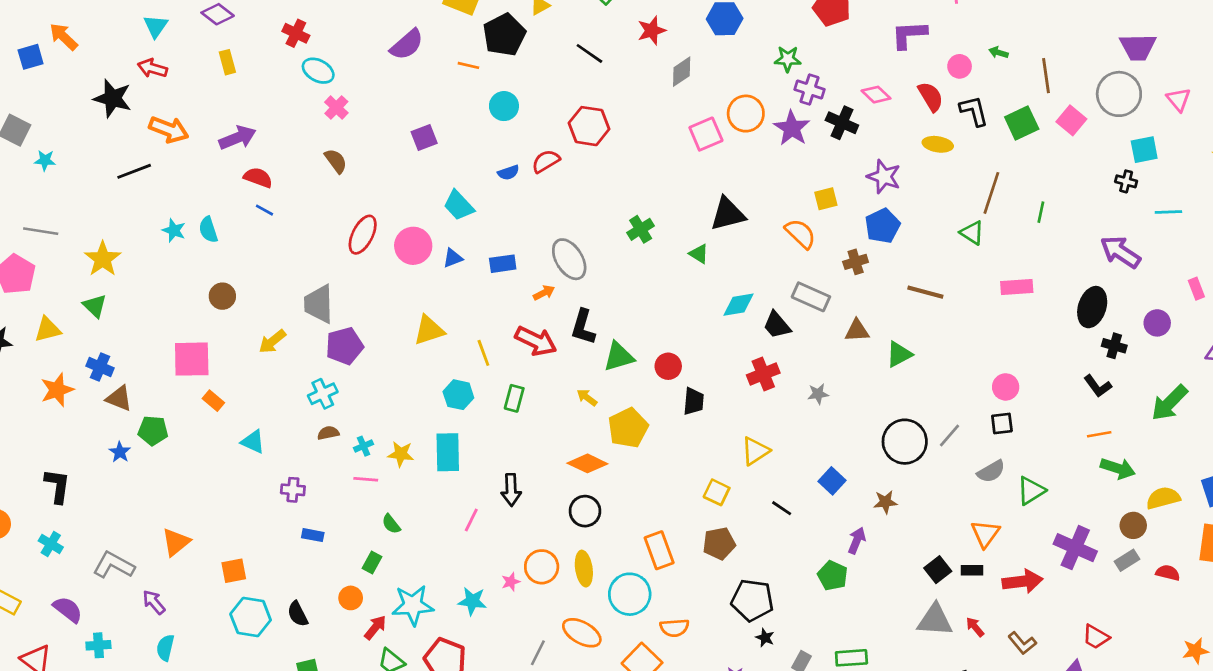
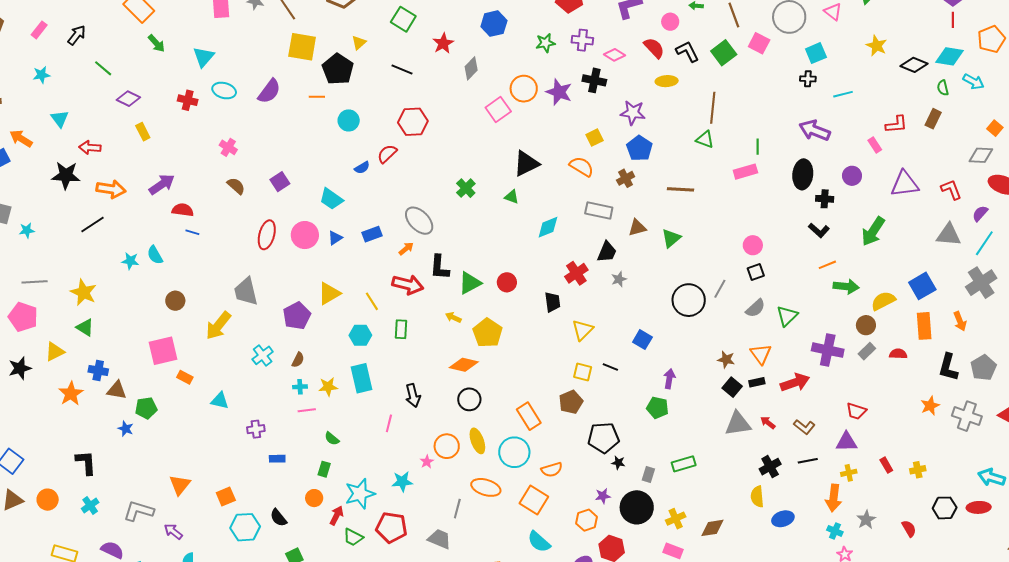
cyan triangle: (156, 26) -> (60, 119), moved
cyan ellipse: (318, 71) -> (224, 91), moved
purple cross: (810, 89) -> (582, 40), moved
purple square: (424, 138) -> (280, 182), moved
green line: (1041, 212) -> (758, 147), moved
black trapezoid: (777, 325) -> (607, 252), moved, turned -105
yellow arrow: (272, 341) -> (218, 326), size x1.4
purple pentagon: (344, 346) -> (297, 316), moved
black trapezoid: (694, 401) -> (552, 302), moved
brown semicircle: (328, 433) -> (298, 360), moved, turned 140
cyan cross: (363, 446) -> (300, 387), turned 32
yellow square: (717, 492) -> (583, 372), moved
brown star: (885, 502) -> (726, 359), moved, turned 30
cyan cross: (51, 544) -> (90, 505), turned 36

